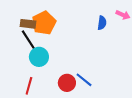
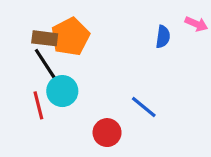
blue line: (84, 80) -> (144, 107), moved
red line: (29, 86) -> (38, 105), moved, turned -30

